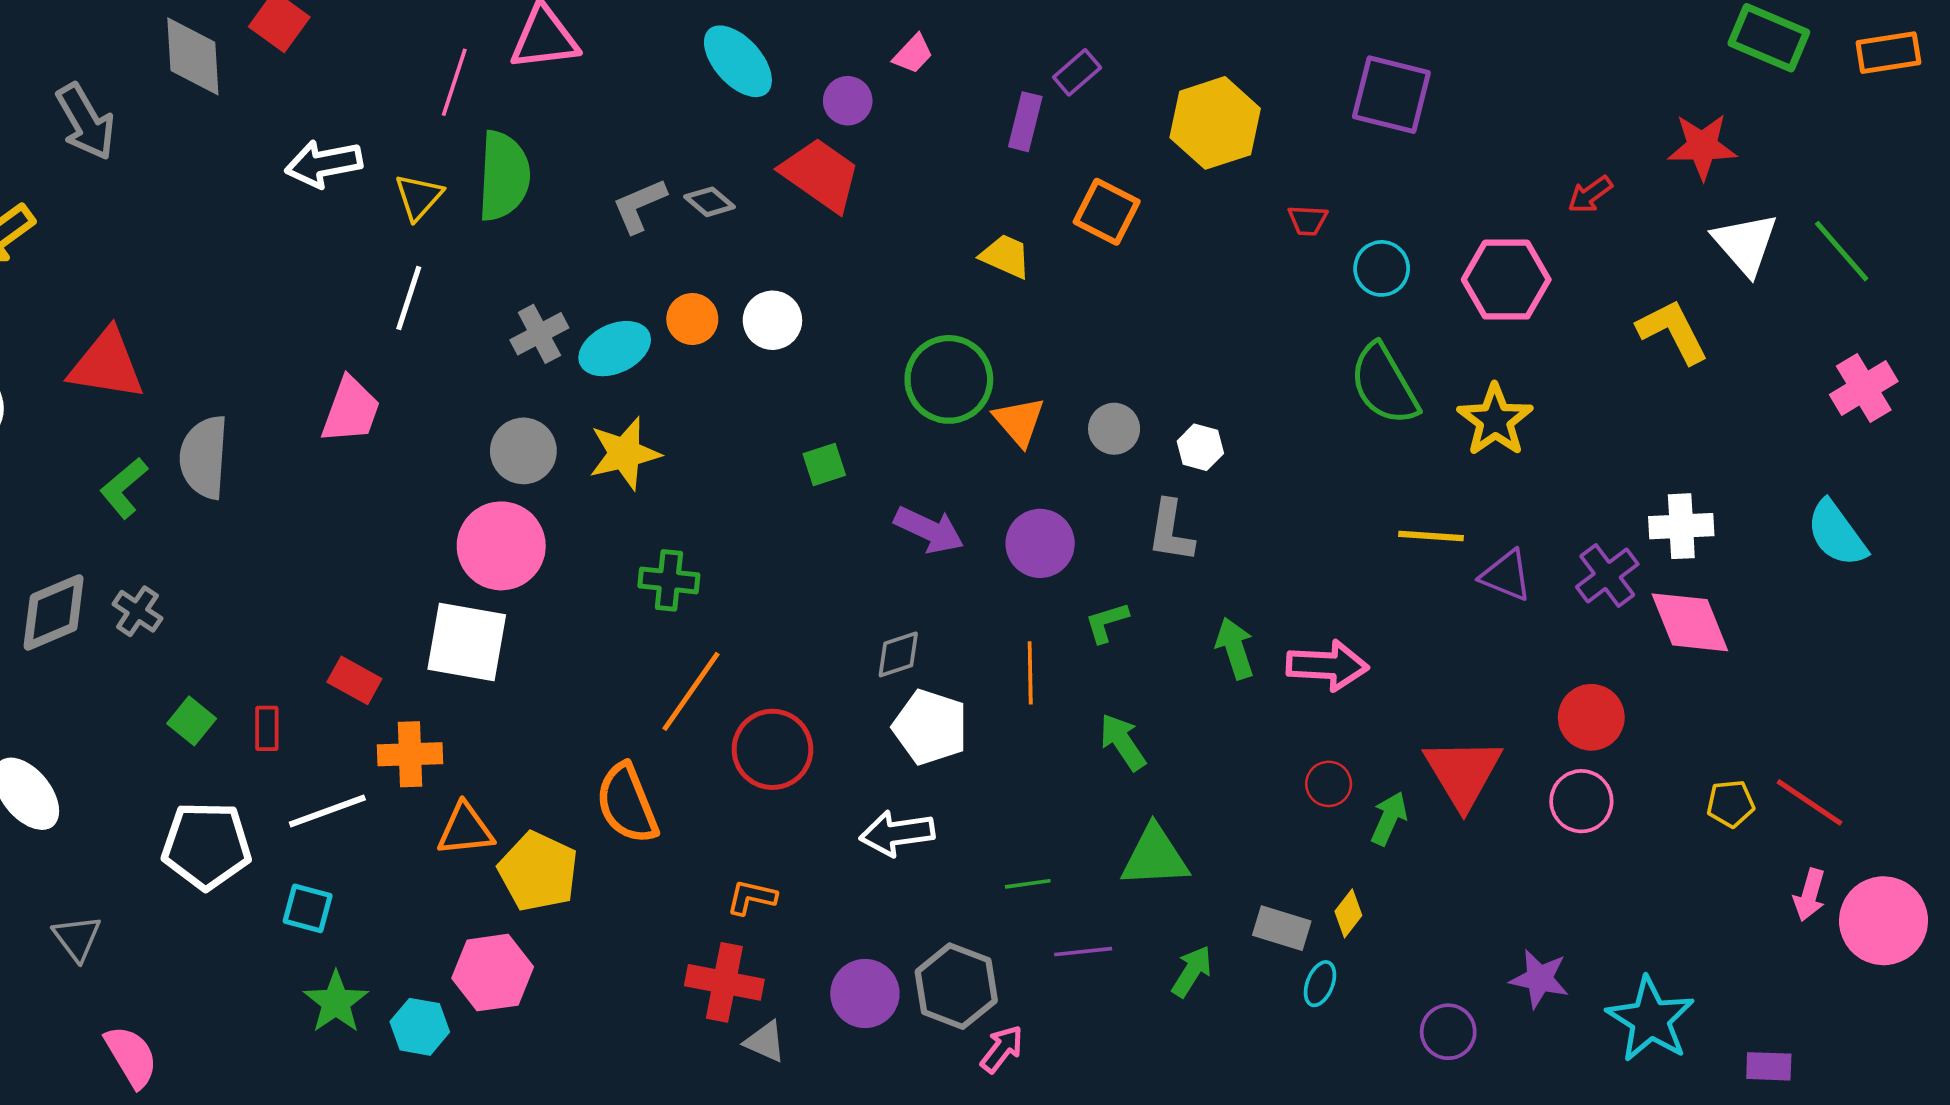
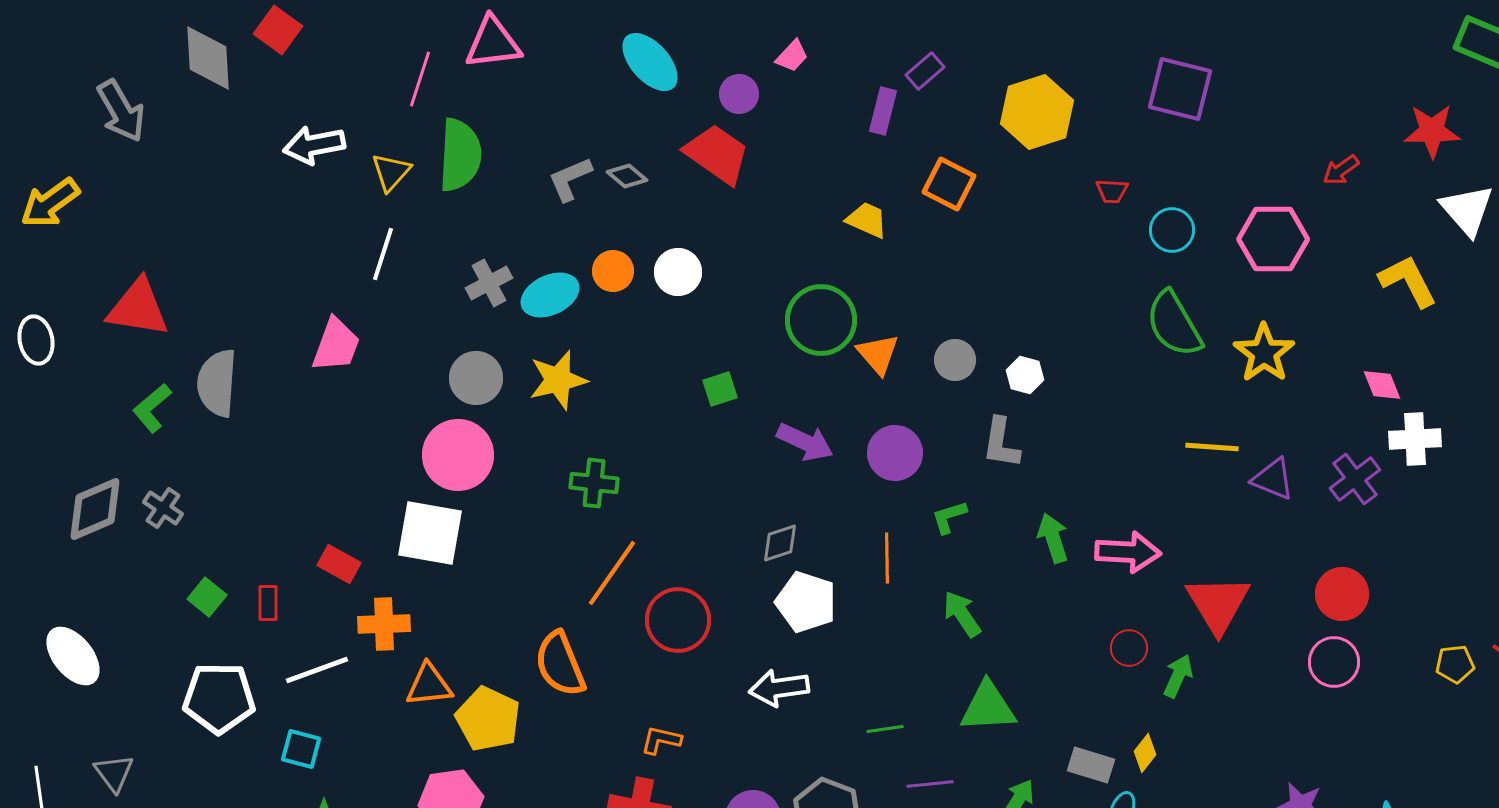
pink diamond: (1690, 622) -> (1382, 385), moved, size x0.6
red triangle: (1463, 773) -> (1218, 604), moved

